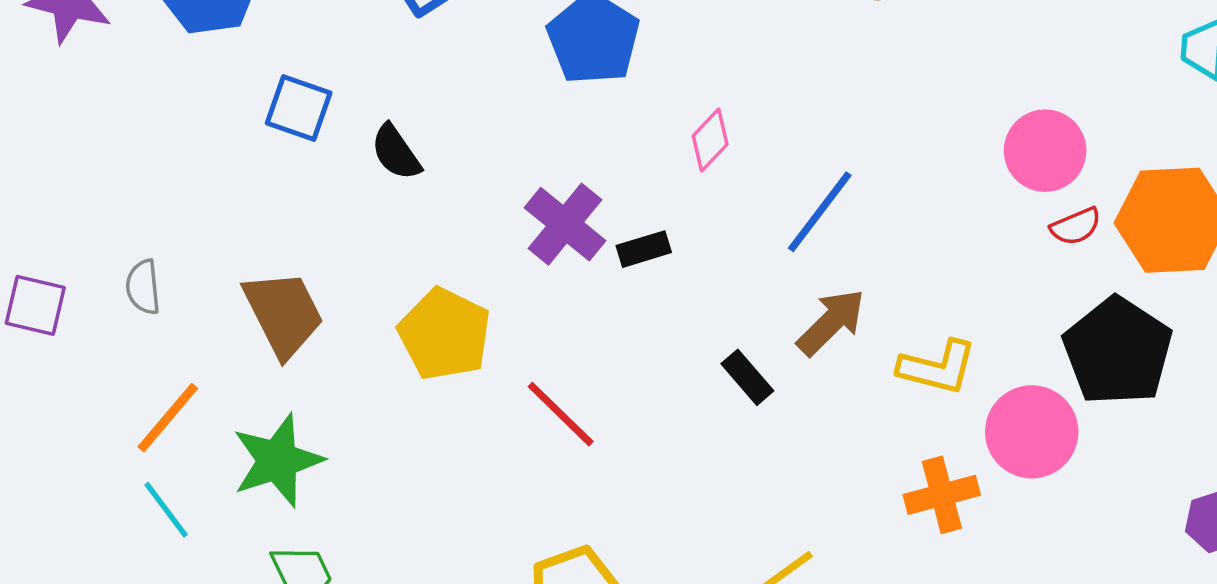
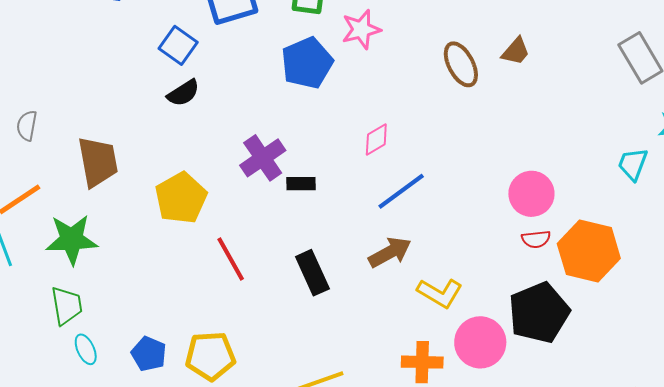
blue square: (299, 108) -> (178, 45), moved
pink diamond: (710, 140) -> (376, 139), moved
black semicircle: (396, 152) -> (183, 93), turned -104
black rectangle: (747, 377) -> (312, 273), moved, size x1.4

